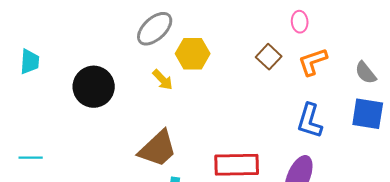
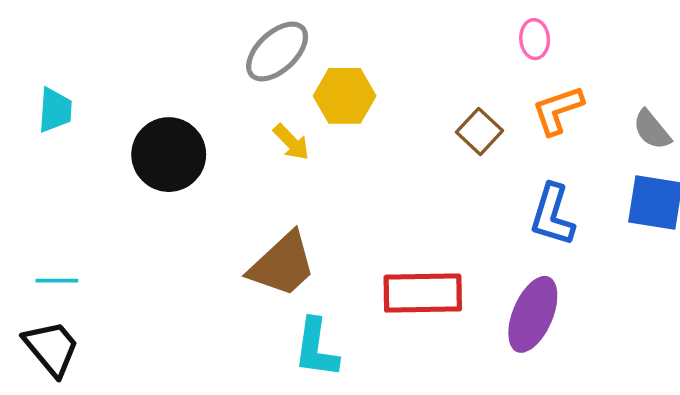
brown square: (269, 57) -> (480, 131), moved

